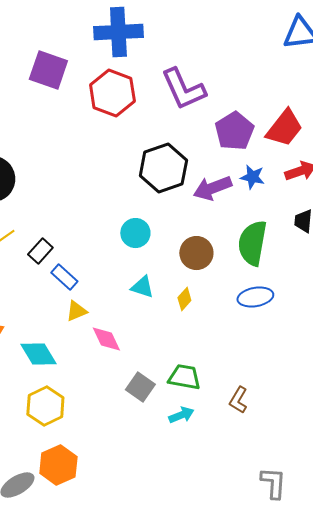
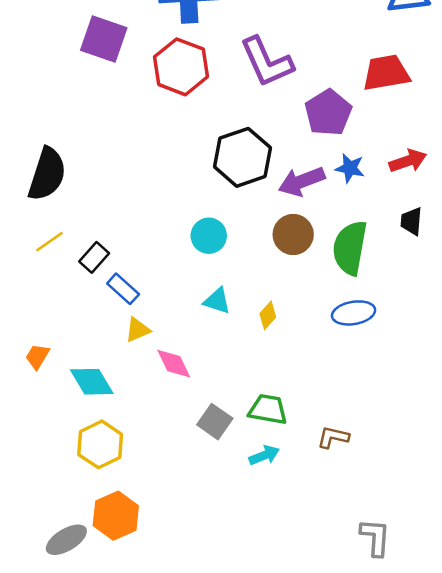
red trapezoid: (284, 128) -> (386, 73), moved, turned -138
brown circle: (196, 253) -> (293, 234), moved
brown L-shape: (238, 400) -> (333, 437), turned 72

